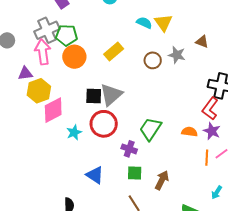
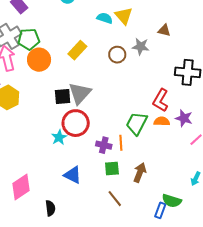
red L-shape: (210, 109) -> (161, 100), moved
pink diamond: (53, 110) -> (21, 187), moved
green trapezoid: (150, 129) -> (137, 123), moved
cyan star: (74, 132) -> (59, 137), moved
orange line: (207, 158) -> (121, 143), moved

